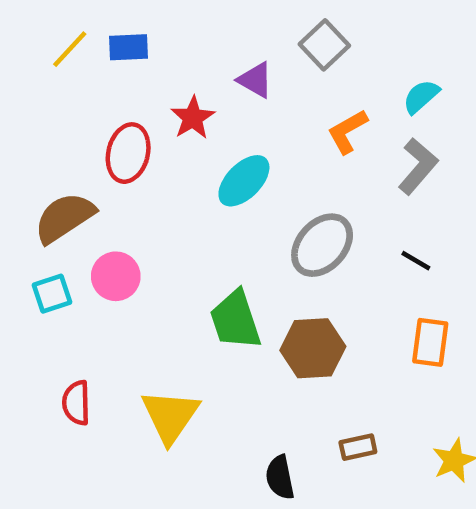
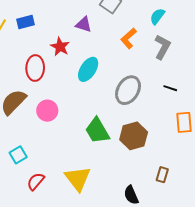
pink circle: (116, 276) -> (47, 111), moved
cyan square: (52, 294) -> (18, 155), moved
red semicircle: (76, 403) -> (36, 181), turned 54
brown rectangle: (358, 447) -> (162, 175), turned -49

